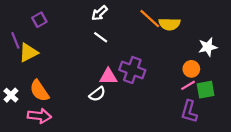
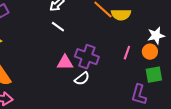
orange circle: (191, 69) -> (150, 52), moved
pink line: (188, 85) -> (127, 53), moved, turned -40
white semicircle: (97, 94) -> (82, 79), moved

